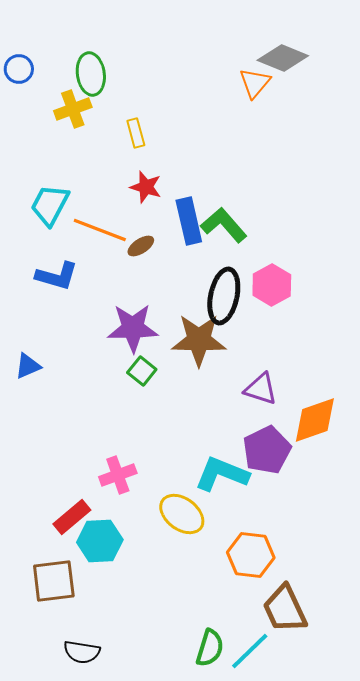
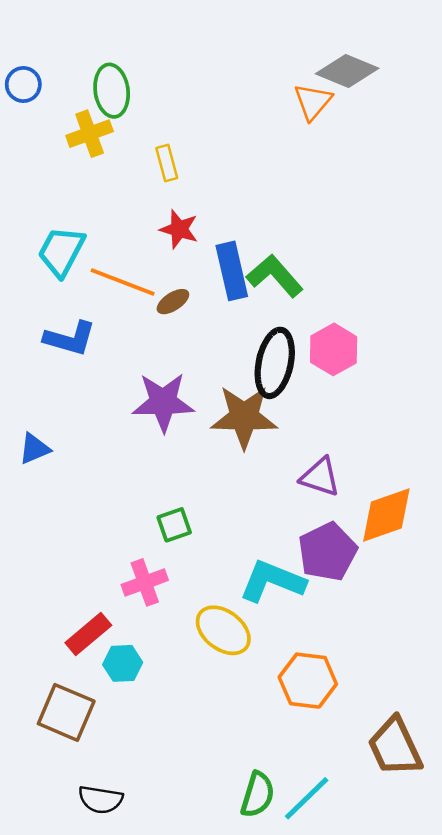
green square: (142, 371) -> (174, 525), moved, turned 32
cyan hexagon: (100, 541) -> (123, 663), size x0.7
brown square: (54, 581) -> (66, 712), turned 30
brown trapezoid: (285, 609) -> (395, 747), moved

